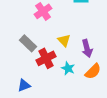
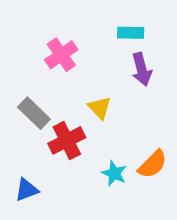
purple arrow: (87, 48) -> (142, 69), moved
cyan star: (68, 68) -> (114, 173), moved

